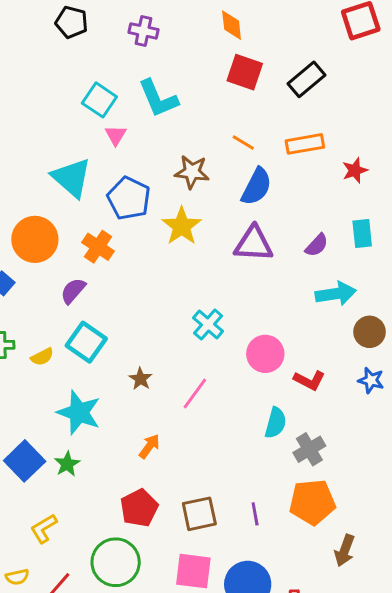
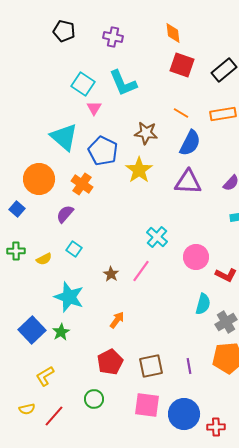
cyan square: (86, 342) -> (74, 249), size x0.6
pink line: (195, 393) -> (141, 271), moved
green circle: (116, 562) -> (94, 399), size x0.6

